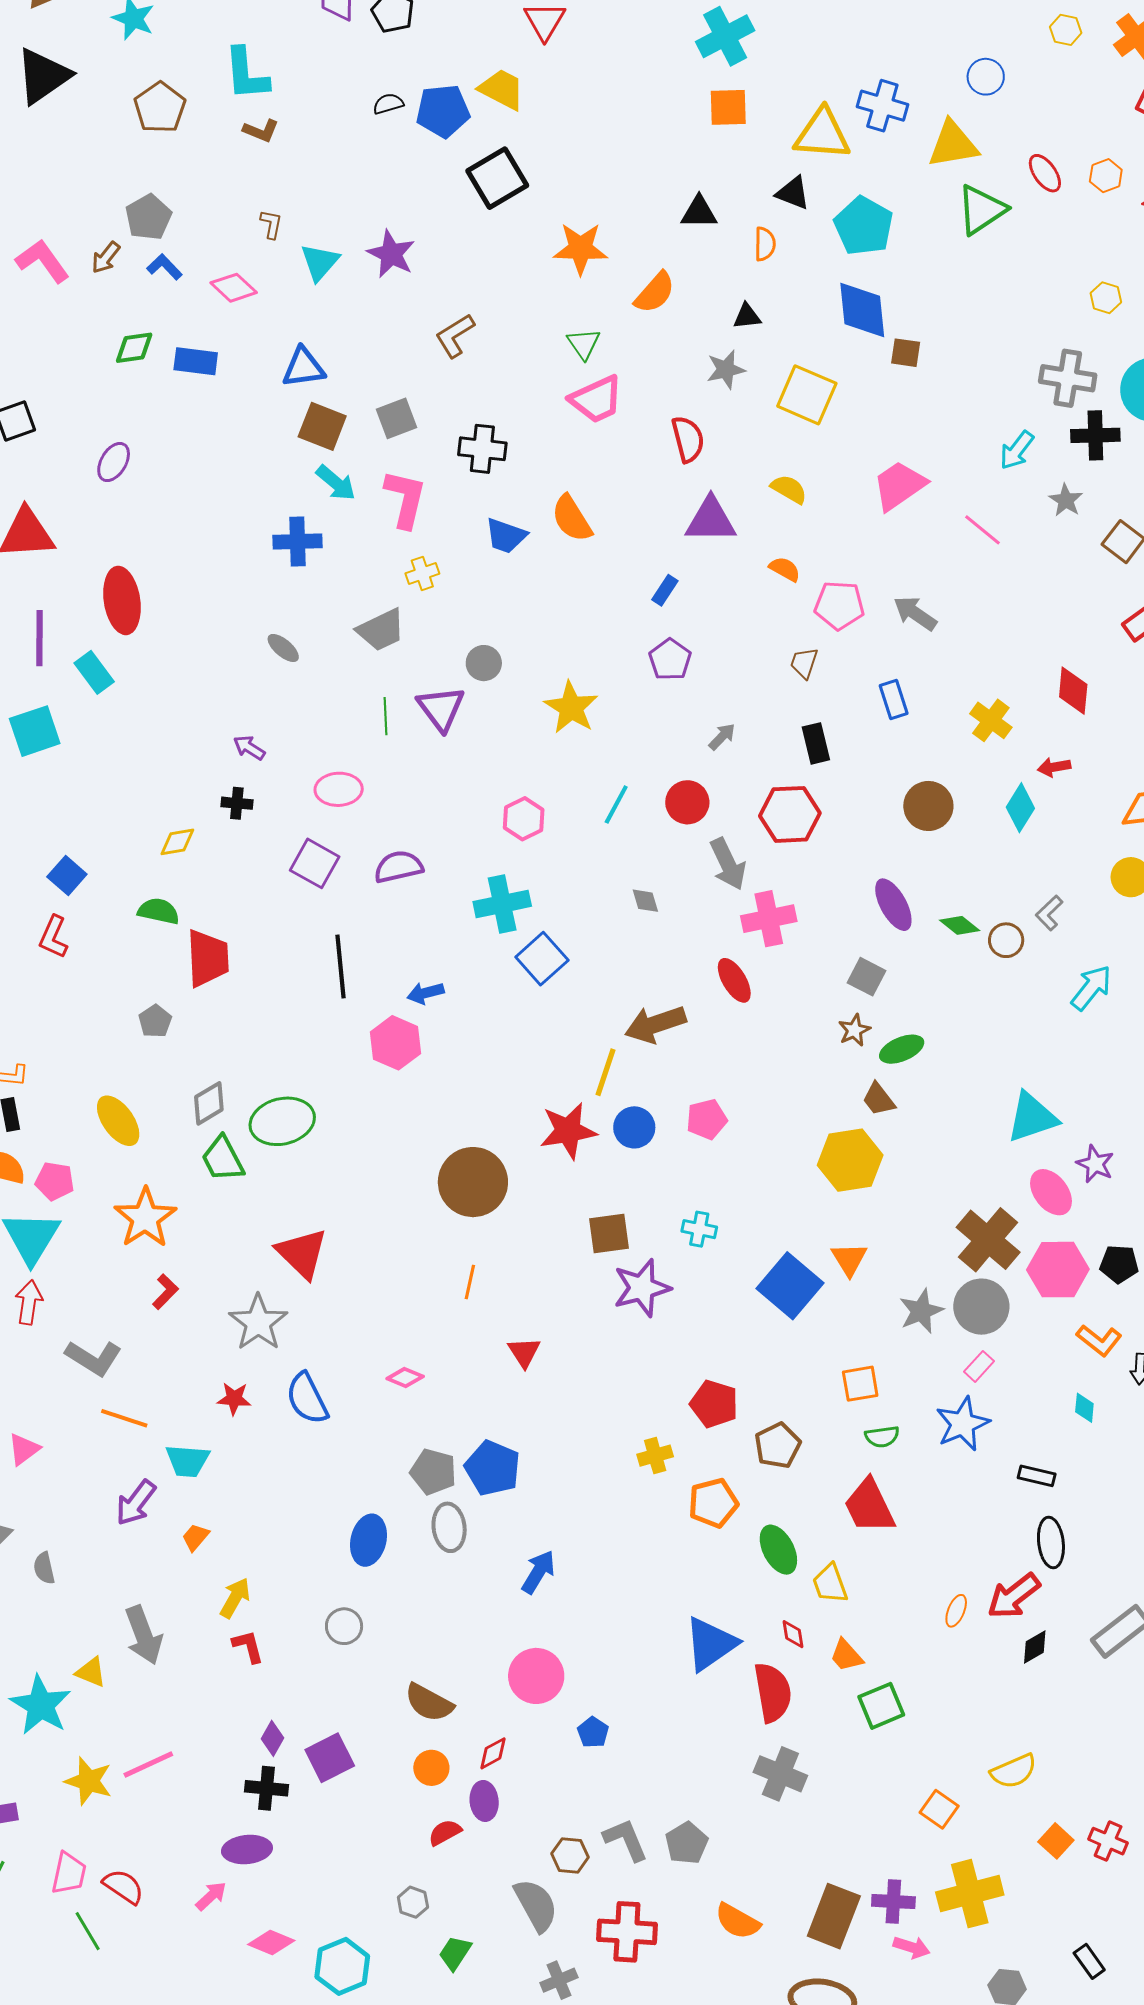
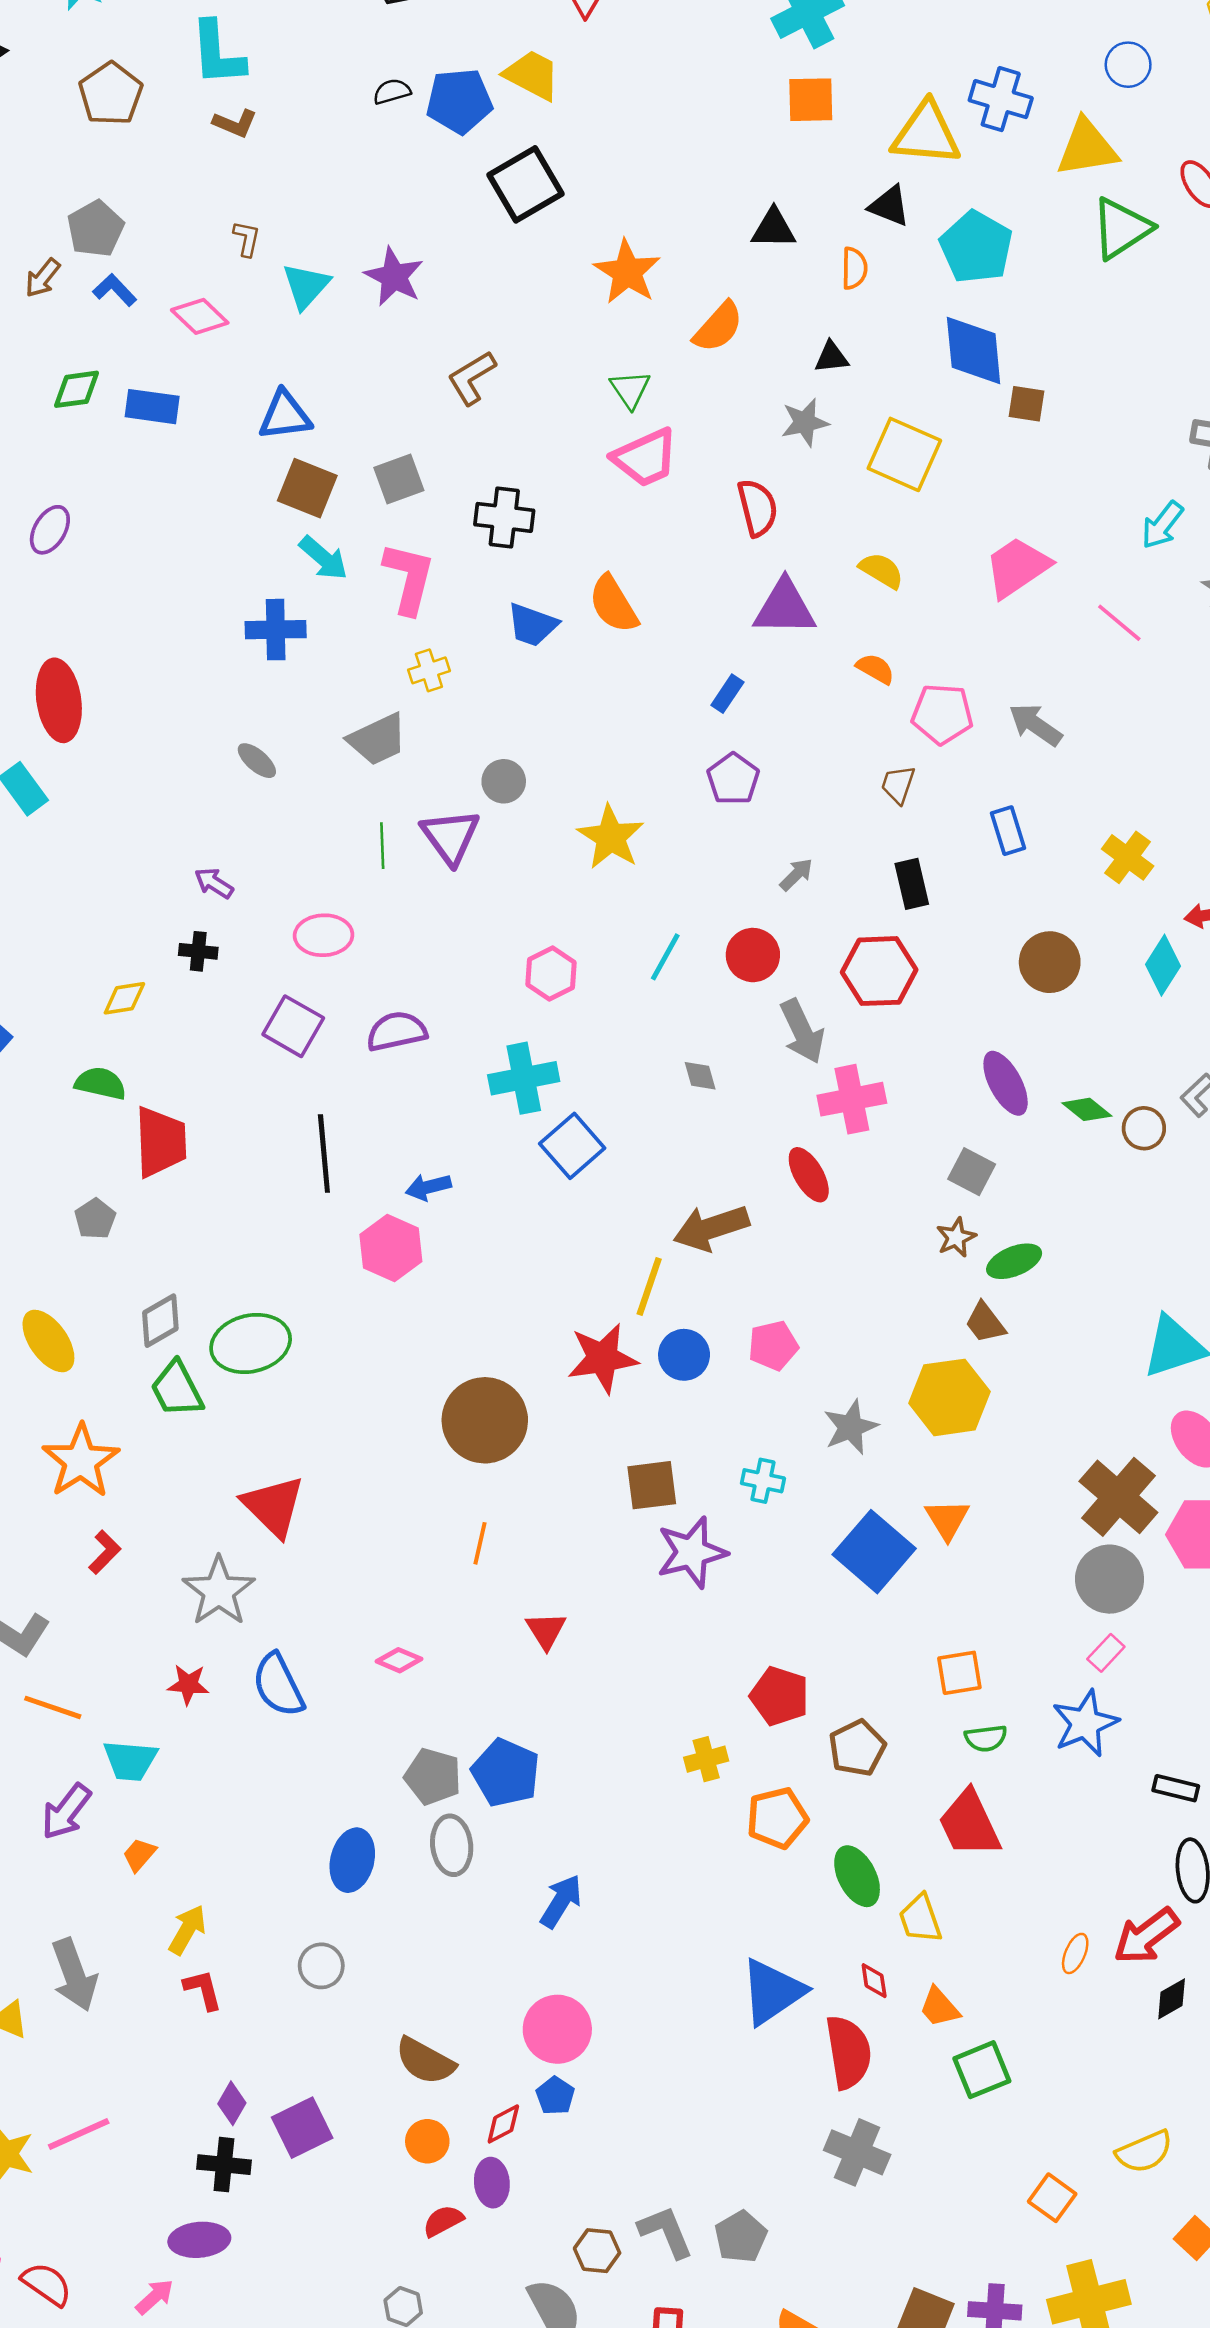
orange star: (580, 249) -> (627, 272), turned 30
gray star: (921, 1311) -> (851, 1427), moved
blue pentagon: (593, 1732) -> (555, 2096), moved

